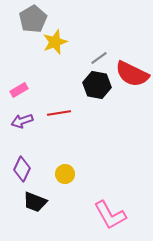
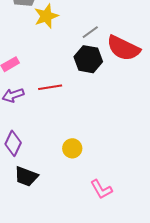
yellow circle: (65, 174) -> (72, 148), moved
pink L-shape: (110, 215) -> (101, 189), size x0.7

